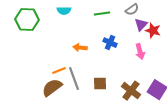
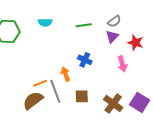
purple triangle: (141, 25) -> (112, 37), moved
blue cross: (110, 43) -> (85, 60), moved
orange arrow: (80, 48) -> (65, 74), moved, turned 64

